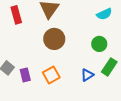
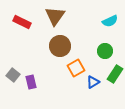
red rectangle: (16, 15) -> (22, 22), turned -48
orange square: (51, 75) -> (76, 68), moved

